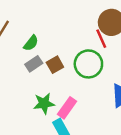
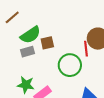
green semicircle: (31, 43) -> (30, 35), size x1.5
brown square: (55, 65) -> (47, 43), moved

